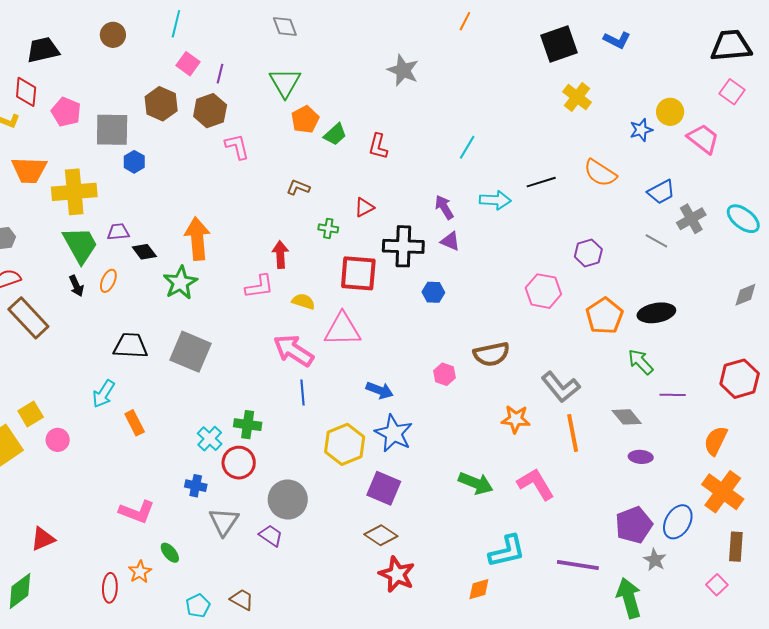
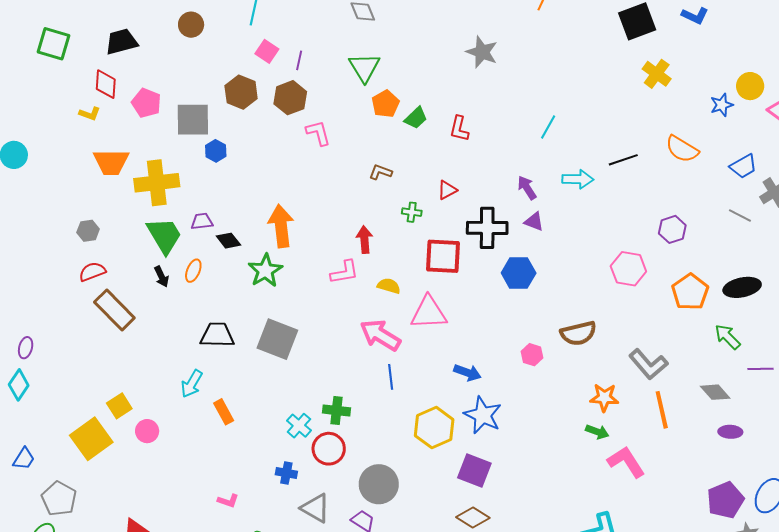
blue hexagon: (433, 292) -> (519, 273), size x1.5
green arrow: (476, 483) -> (597, 432), moved, size x0.7
pink L-shape: (137, 512) -> (228, 501), size x0.6
gray triangle: (224, 522) -> (315, 508), turned -32

